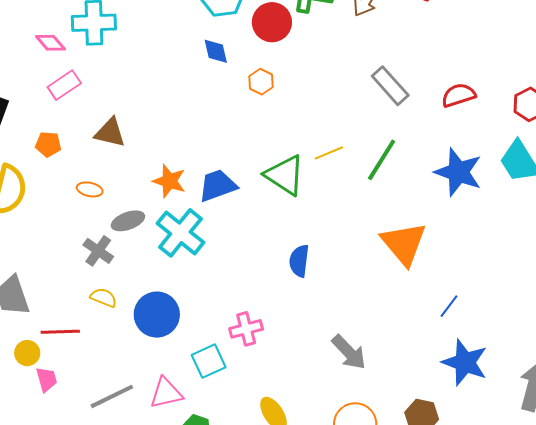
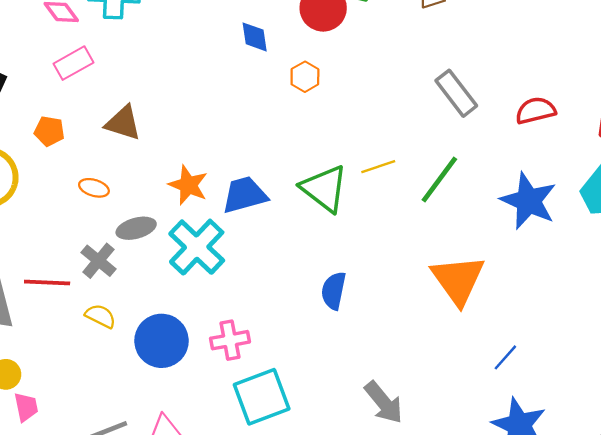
pink cross: (246, 329) -> (230, 340), moved
red line: (60, 332) -> (47, 282), moved
cyan square: (209, 361) -> (262, 397), moved, size x1.4

